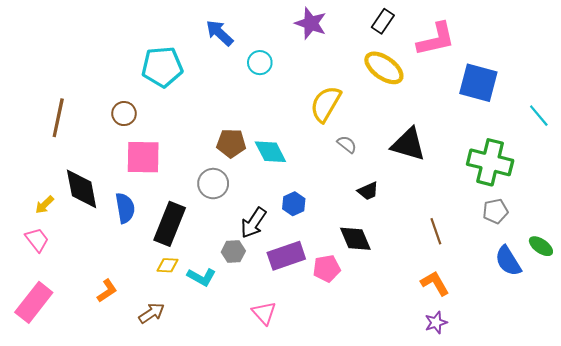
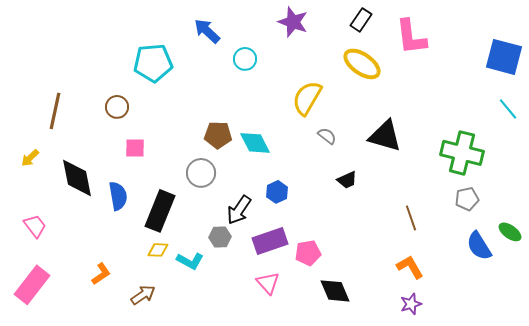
pink L-shape: (436, 39) -> (411, 37), turned 96
blue square: (478, 83) -> (504, 57), moved
pink square: (143, 157) -> (135, 148), size x0.6
yellow arrow: (44, 205) -> (30, 158), moved
black diamond: (355, 239) -> (335, 291), moved
pink triangle: (264, 313) -> (268, 283), moved

